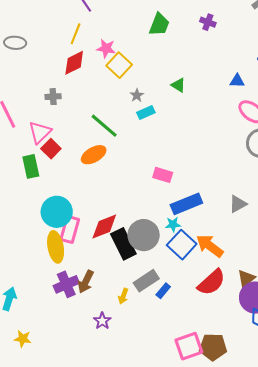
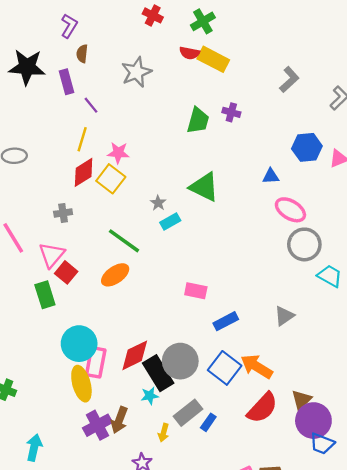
green trapezoid: (159, 24) -> (198, 121), moved
yellow square: (119, 65) -> (111, 179), moved
green triangle: (178, 85) -> (204, 187), size x1.8
blue rectangle: (186, 204) -> (226, 321), size x0.7
cyan star: (173, 224) -> (150, 396), moved

